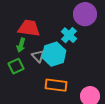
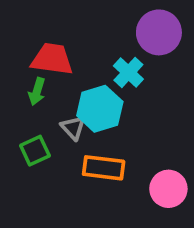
gray triangle: (38, 56) -> (73, 128), moved
green square: (16, 66) -> (35, 151), moved

